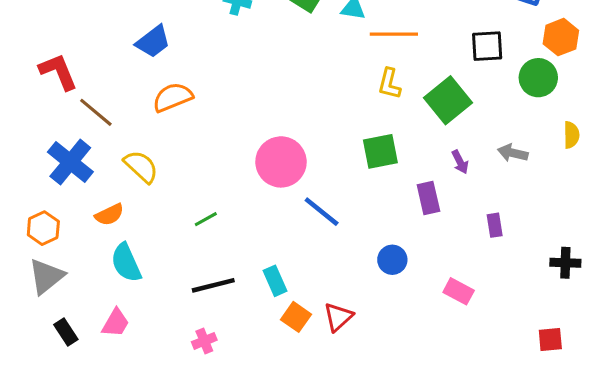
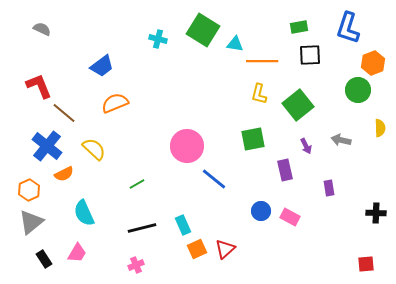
black square: (487, 46) -> (310, 55), moved
orange semicircle: (109, 215) -> (64, 174), moved
pink rectangle: (459, 291) -> (290, 217), moved
orange square: (296, 317) -> (197, 249), turned 30

